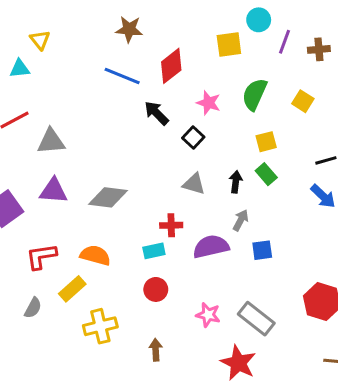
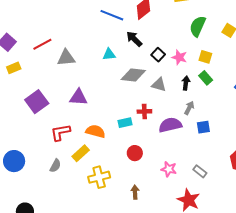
cyan triangle: (20, 69) -> (109, 54), moved
pink star: (209, 103) -> (179, 57), moved
yellow square: (266, 142) -> (205, 57), turned 32
purple triangle: (54, 191) -> (78, 97), moved
gray diamond: (108, 197) -> (133, 75), moved
cyan rectangle: (154, 251) -> (125, 123), moved
gray rectangle: (256, 319) -> (200, 171), size x0.6

